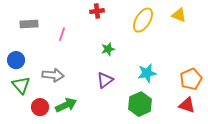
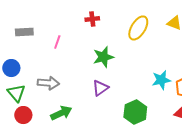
green star: (108, 49) -> (103, 57), size x1.5
cyan star: (147, 73) -> (161, 80), moved
red circle: (40, 107) -> (23, 115), moved

